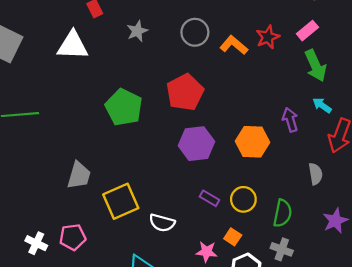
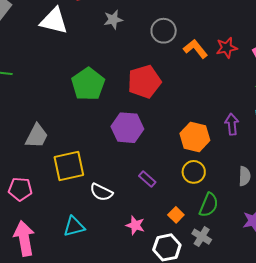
purple hexagon: (196, 144) -> (127, 128), moved
yellow circle: (243, 199) -> (194, 172), moved
orange square: (233, 237) -> (176, 215), moved

